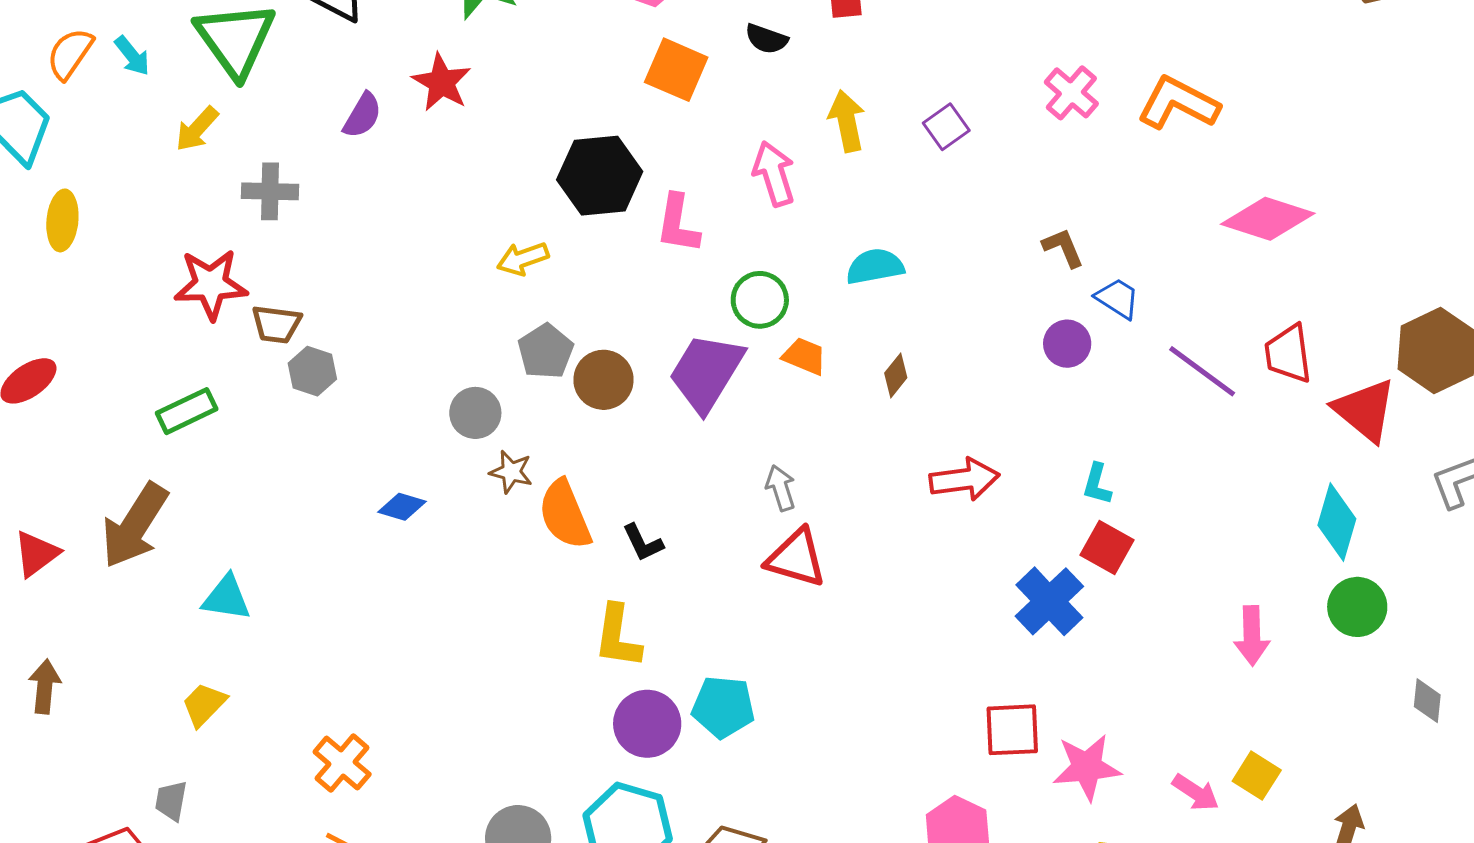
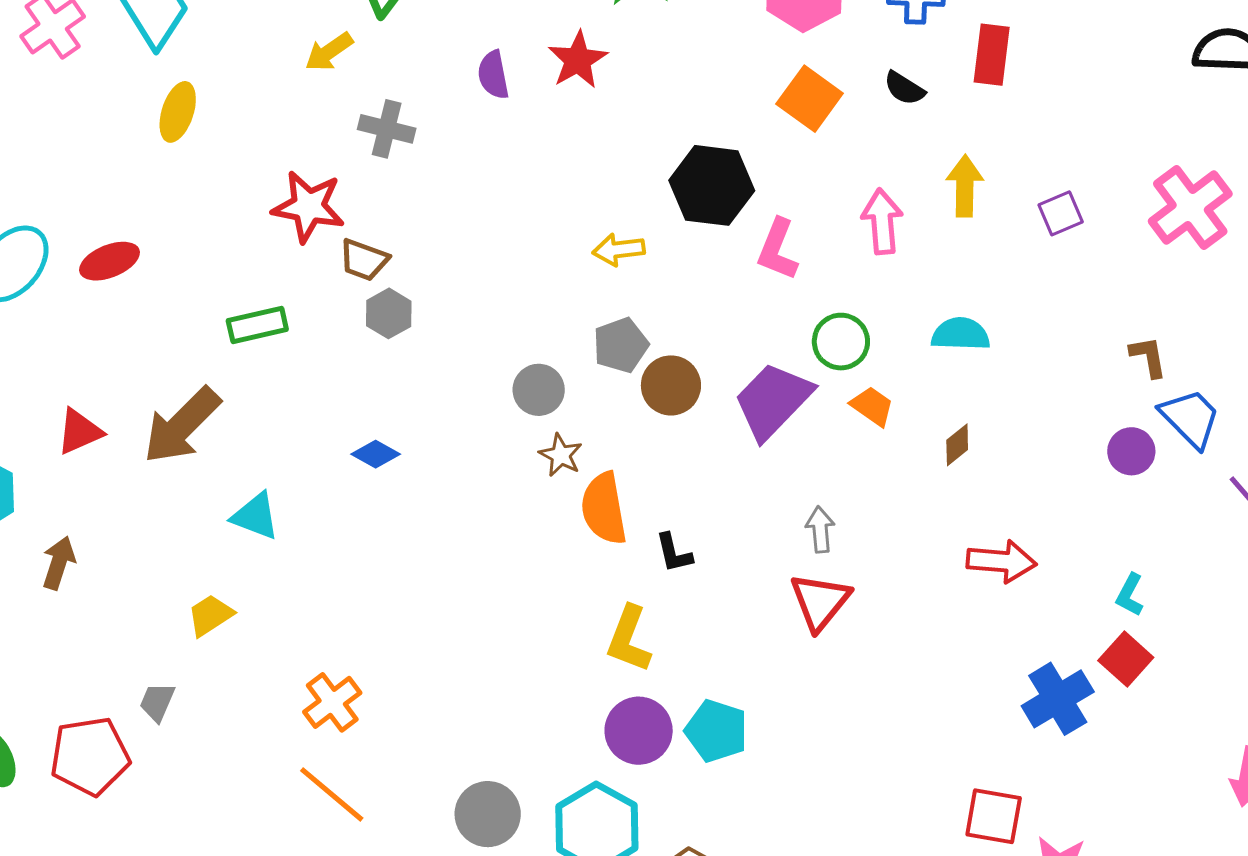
pink cross: (1071, 93) -> (1190, 208), size x1.5
purple semicircle: (362, 115) -> (493, 75), turned 126
blue trapezoid: (1117, 298) -> (1190, 418), size x1.4
blue diamond: (402, 507) -> (376, 454), moved
red triangle: (796, 558) -> (820, 601), turned 40

